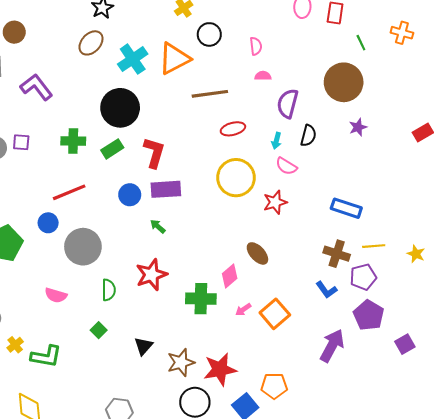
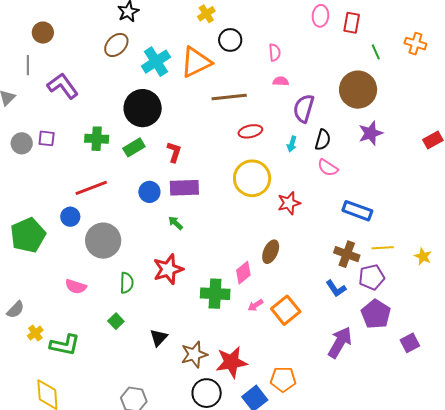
purple star: (358, 127) -> (371, 133), size x1.4
red L-shape: (154, 153) -> (174, 152), size x0.7
pink semicircle: (286, 166) -> (328, 168), moved
brown ellipse: (257, 253) -> (271, 252), turned 65

